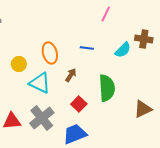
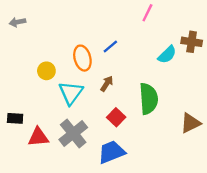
blue line: (87, 48) -> (110, 46), moved, turned -48
cyan triangle: (40, 83) -> (71, 93), turned 40

